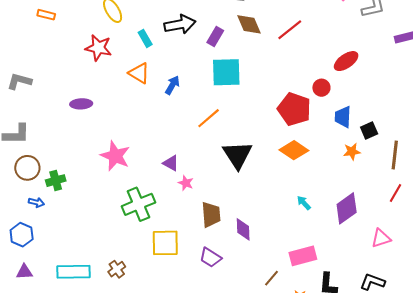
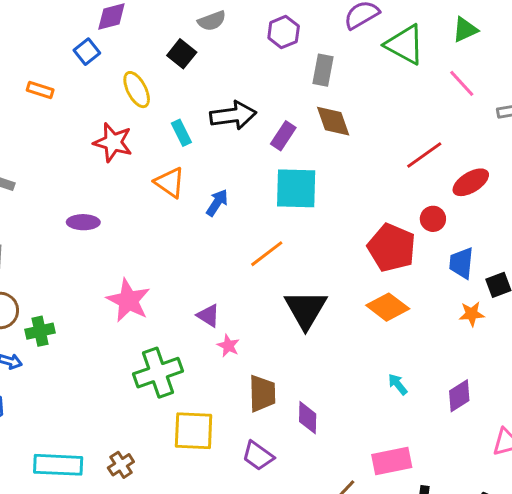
red line: (290, 30) -> (424, 155), moved
purple diamond: (347, 208) -> (459, 396), size x0.7

